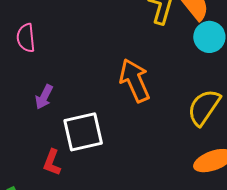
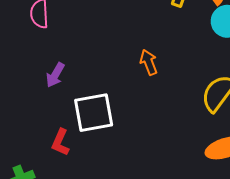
orange arrow: (135, 80) -> (149, 62), size x0.6

